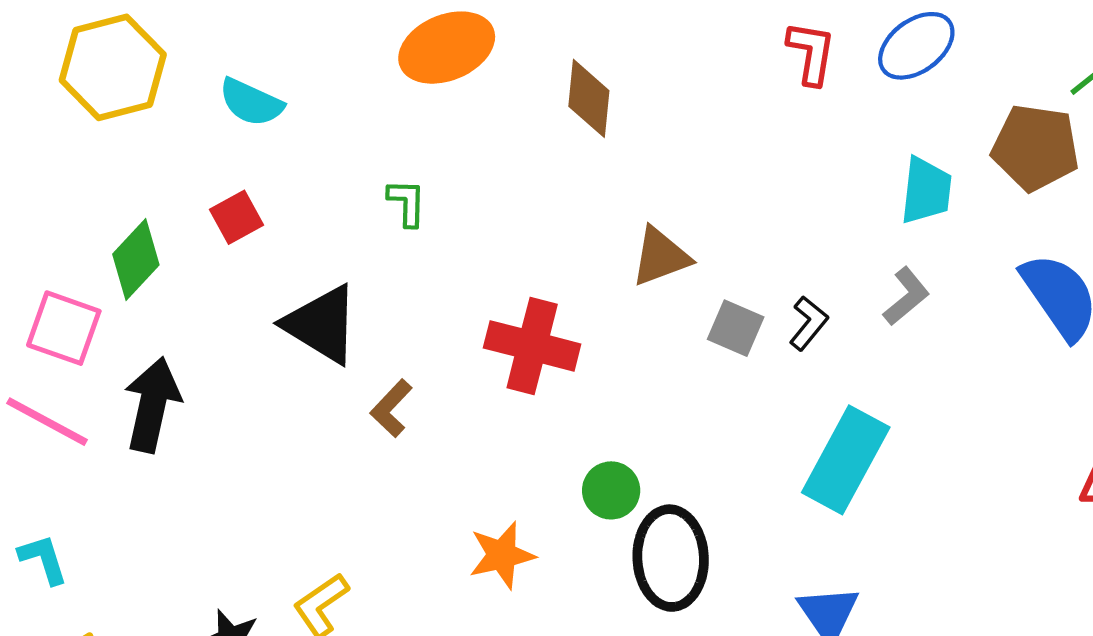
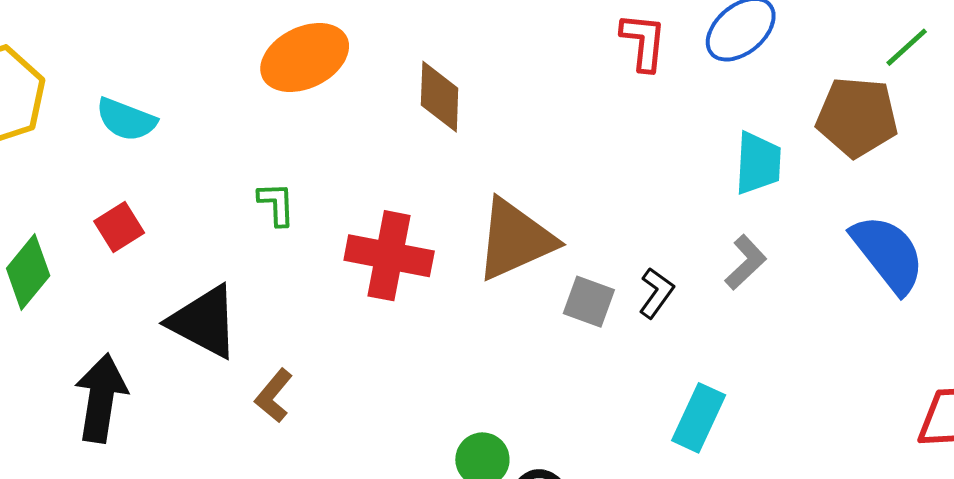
brown triangle: (661, 257) -> (515, 240), size x1.5
red cross: (532, 346) -> (389, 256), moved
black arrow: (152, 405) -> (101, 398), moved
cyan rectangle: (846, 460) -> (699, 418), size x0.7

